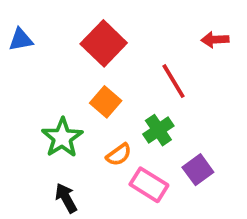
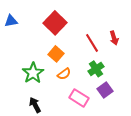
red arrow: (215, 40) -> (114, 38), moved, turned -104
green cross: (158, 130) -> (96, 69), moved
orange semicircle: (119, 155) -> (64, 74), moved

